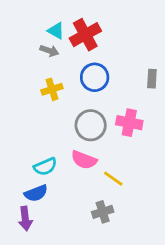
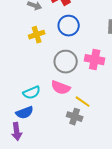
gray cross: (103, 212) -> (75, 117), moved, turned 35

